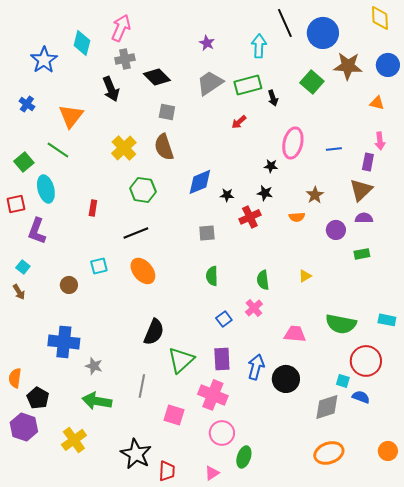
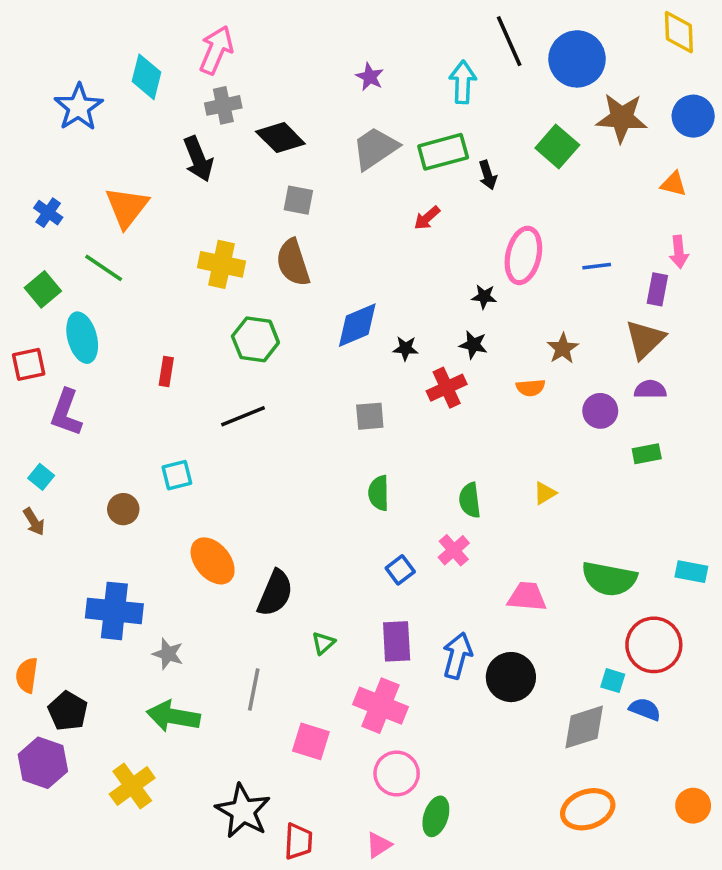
blue cross: (27, 104) -> (48, 213), moved
yellow cross: (124, 148) -> (222, 264), turned -35
orange ellipse: (143, 271) -> (213, 561), moved
green triangle: (181, 360) -> (323, 643), size x0.5

